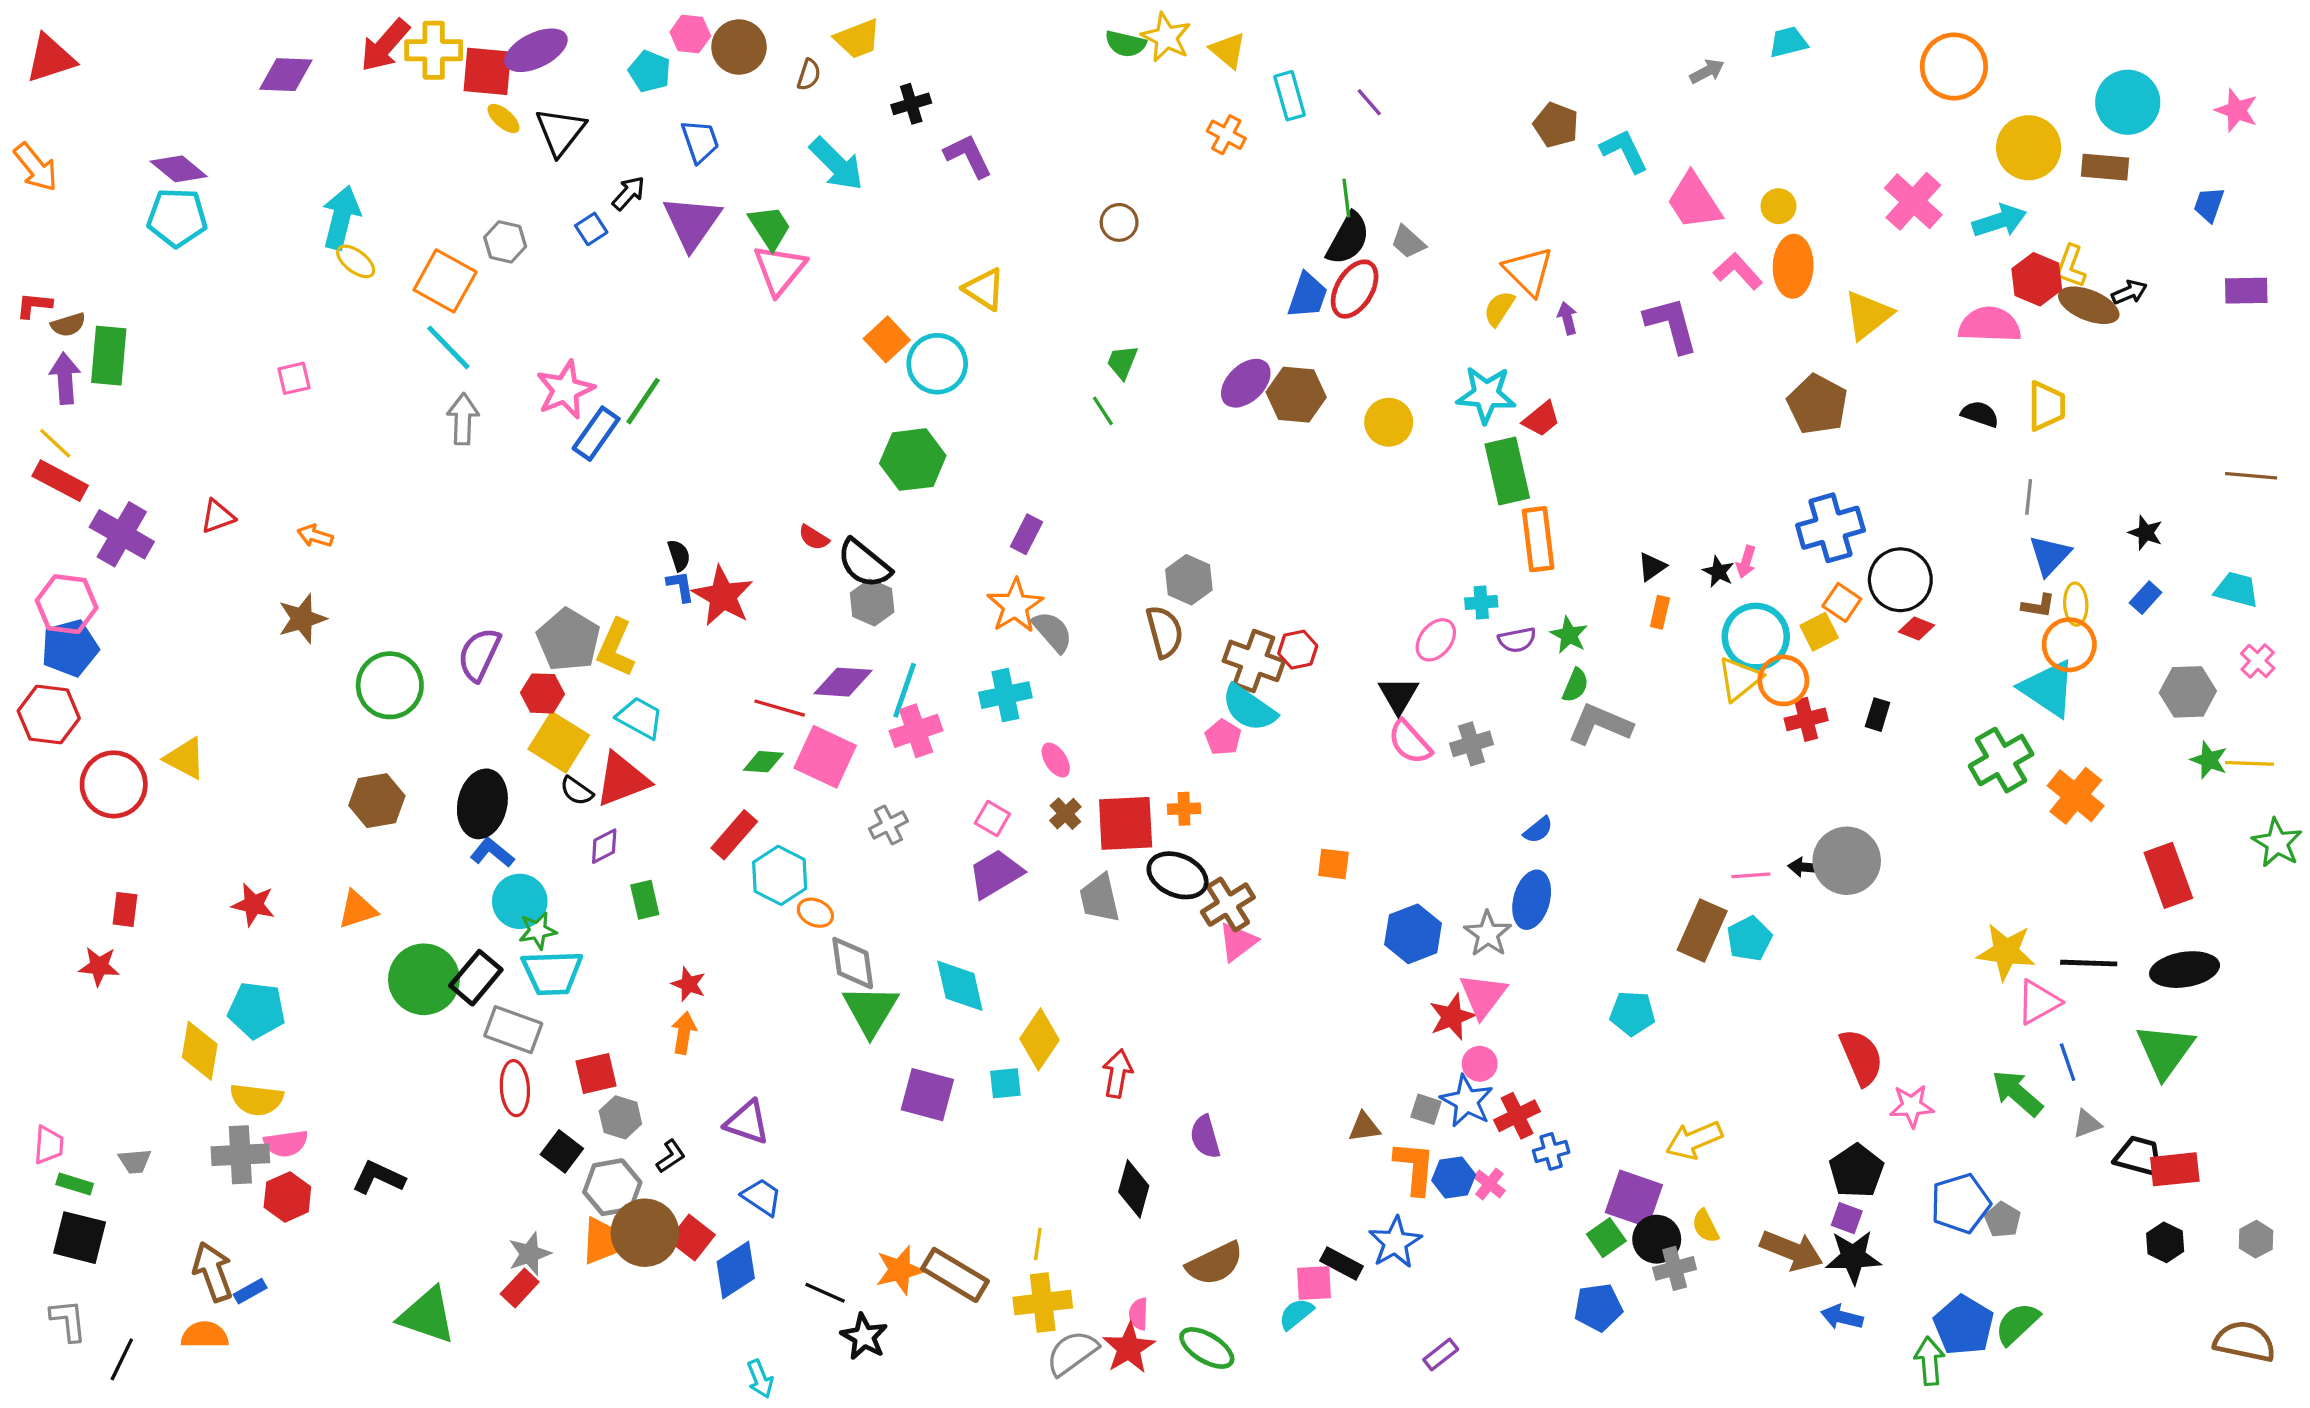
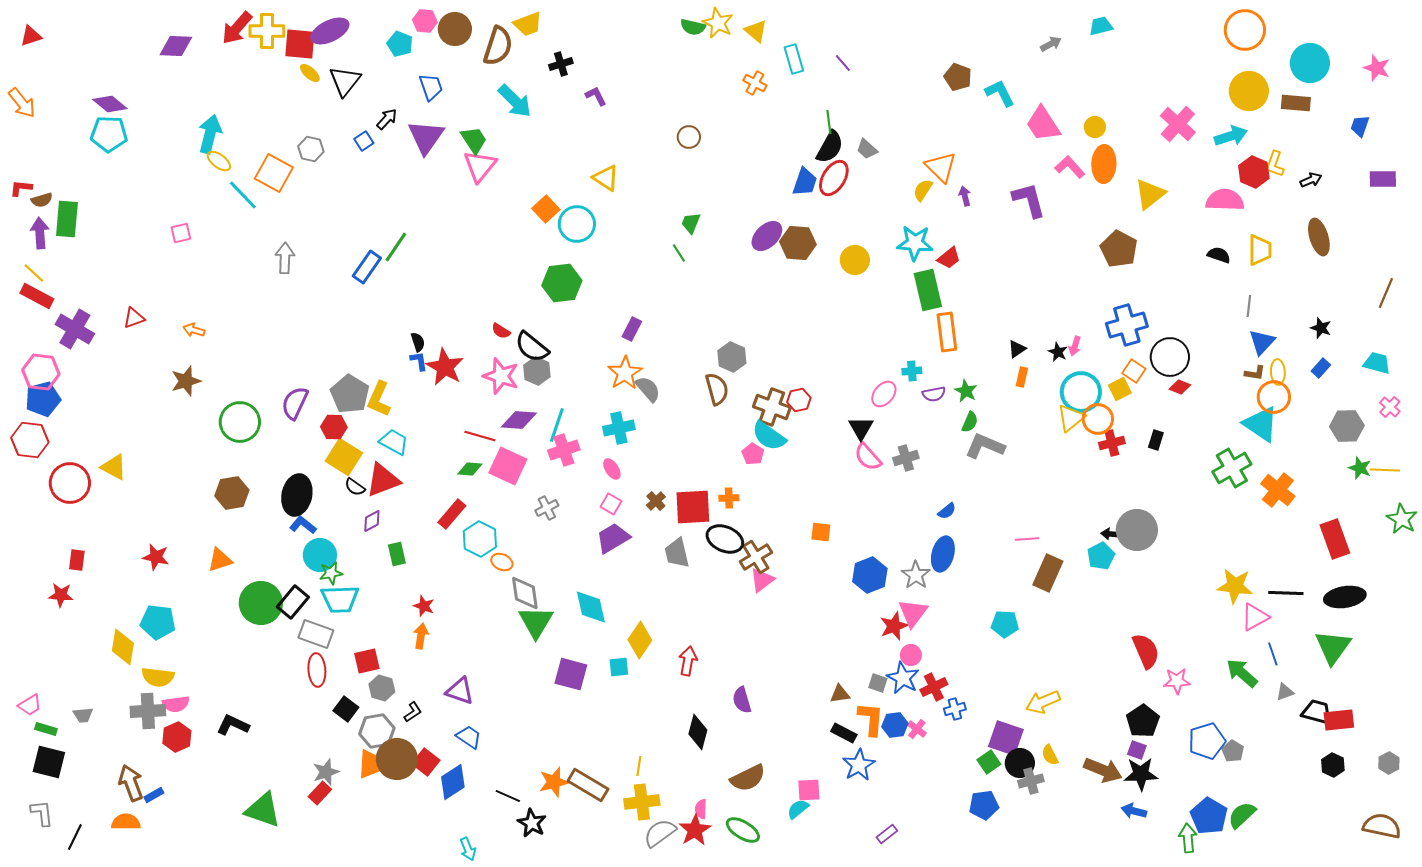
red triangle: (50, 58) -> (31, 36), size x0.7
orange circle: (1954, 67) -> (1245, 30), moved
brown semicircle: (809, 75) -> (498, 46), size x2.0
purple L-shape: (968, 156) -> (596, 96), size x0.7
brown ellipse: (2089, 305) -> (1319, 237), moved, turned 51
cyan line: (448, 347) -> (243, 195), moved
pink star: (565, 390) -> (501, 376), moved, turned -30
brown line: (2251, 476) -> (1386, 293), turned -72
pink ellipse: (1056, 760) -> (612, 469), moved
pink line: (1751, 875) -> (1027, 539), moved
cyan pentagon: (1749, 939) -> (1101, 556), moved
pink trapezoid: (49, 1145) -> (30, 705), turned 55
black rectangle: (1342, 1264) -> (844, 733), moved

